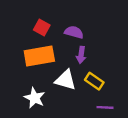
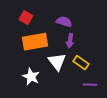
red square: (42, 27) -> (26, 18), moved
white triangle: (66, 80) -> (57, 62), turned 36

